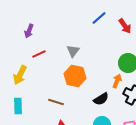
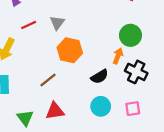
gray triangle: (73, 51) -> (57, 23), moved
brown line: (56, 102) -> (48, 80), turned -56

